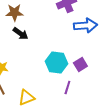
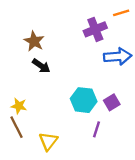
brown star: (14, 13) -> (34, 41), turned 30
yellow triangle: (26, 98) -> (48, 141), turned -30

